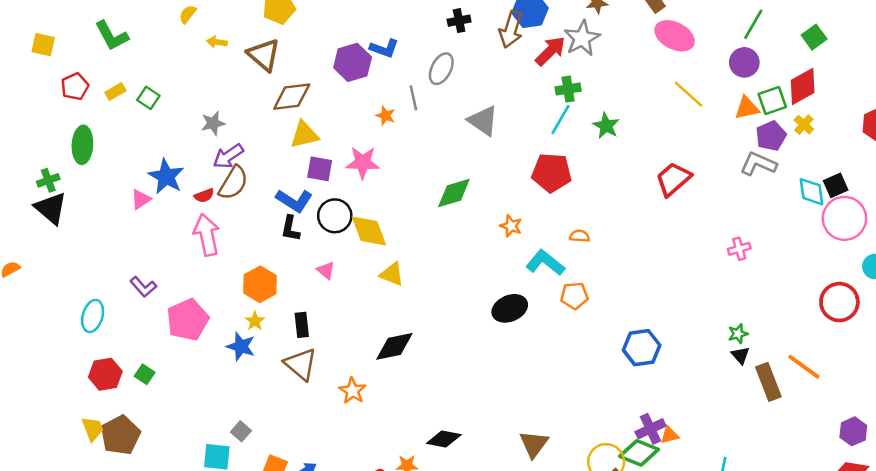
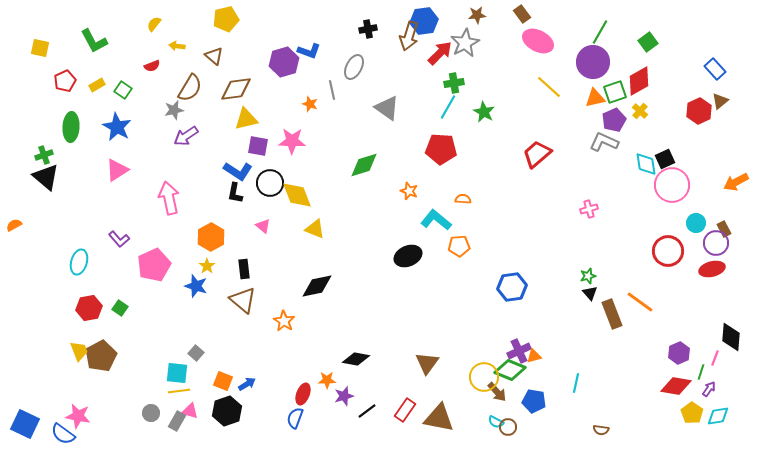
brown triangle: (264, 55) -> (214, 56), size x0.7
purple circle: (744, 62) -> (593, 62), size x1.4
blue star: (166, 177) -> (117, 127), moved
brown semicircle: (233, 183) -> (190, 88), moved
red semicircle: (204, 196) -> (152, 66), moved
pink triangle: (141, 199) -> (117, 170), size x1.4

